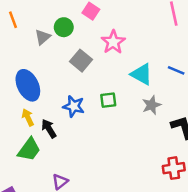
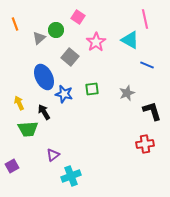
cyan triangle: (142, 74) -> (130, 40), moved
blue ellipse: (28, 85) -> (44, 77), moved
yellow arrow: (28, 117) -> (19, 103), moved
green trapezoid: (29, 150) -> (28, 129), turned 50

